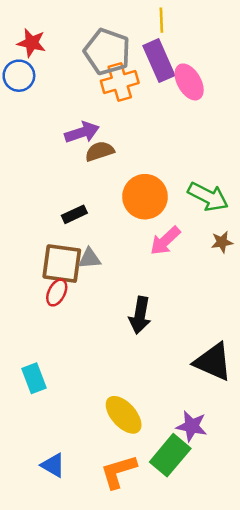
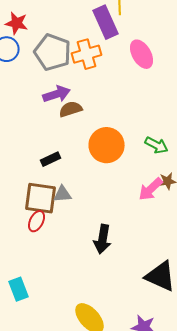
gray pentagon: (107, 52) -> (53, 52), moved
purple rectangle: (159, 61) -> (106, 22), moved
green arrow: (208, 197) -> (157, 145), size x0.7
pink arrow: (165, 241) -> (151, 189), moved

